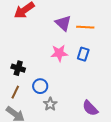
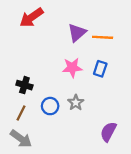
purple triangle: (63, 23) -> (77, 33), turned 36
gray star: (50, 104) -> (76, 103), moved
purple semicircle: (90, 108) -> (108, 132), turned 72

